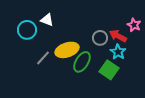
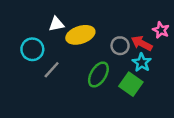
white triangle: (47, 20) -> (56, 24), turned -32
cyan circle: (27, 30) -> (32, 49), moved
yellow ellipse: (67, 50) -> (80, 35), moved

